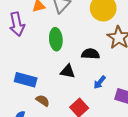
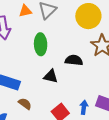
blue arrow: (100, 82) -> (84, 107), moved, turned 144

